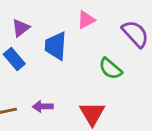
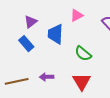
green semicircle: (110, 69) -> (83, 54), moved

